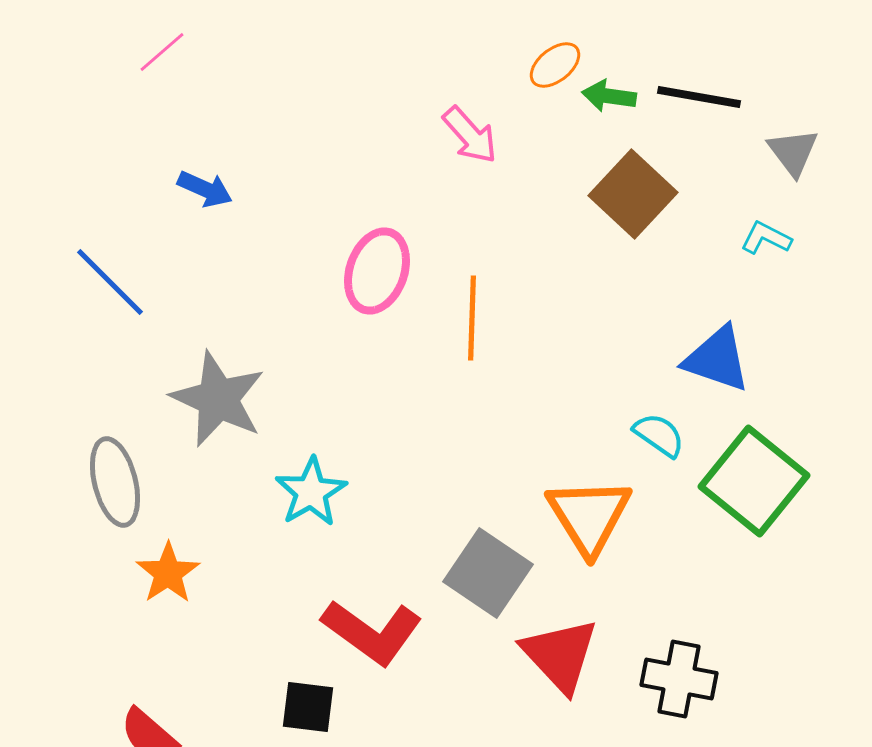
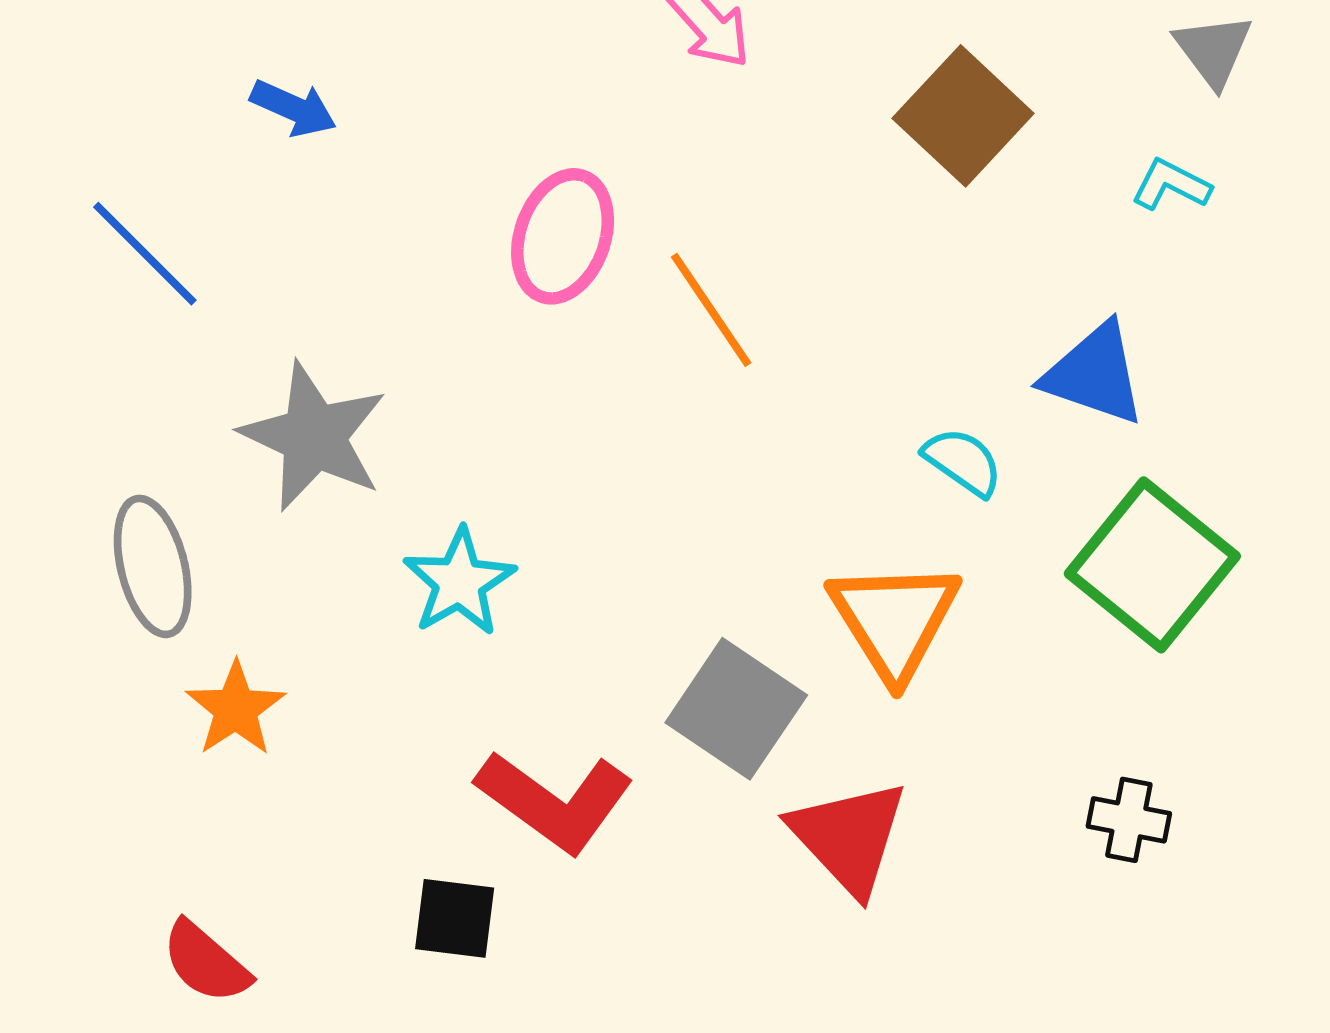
orange line: (472, 318) -> (711, 310), turned -36
cyan semicircle: (659, 435) -> (963, 462), moved
black cross: (679, 679) -> (1129, 820), moved, size x0.7

